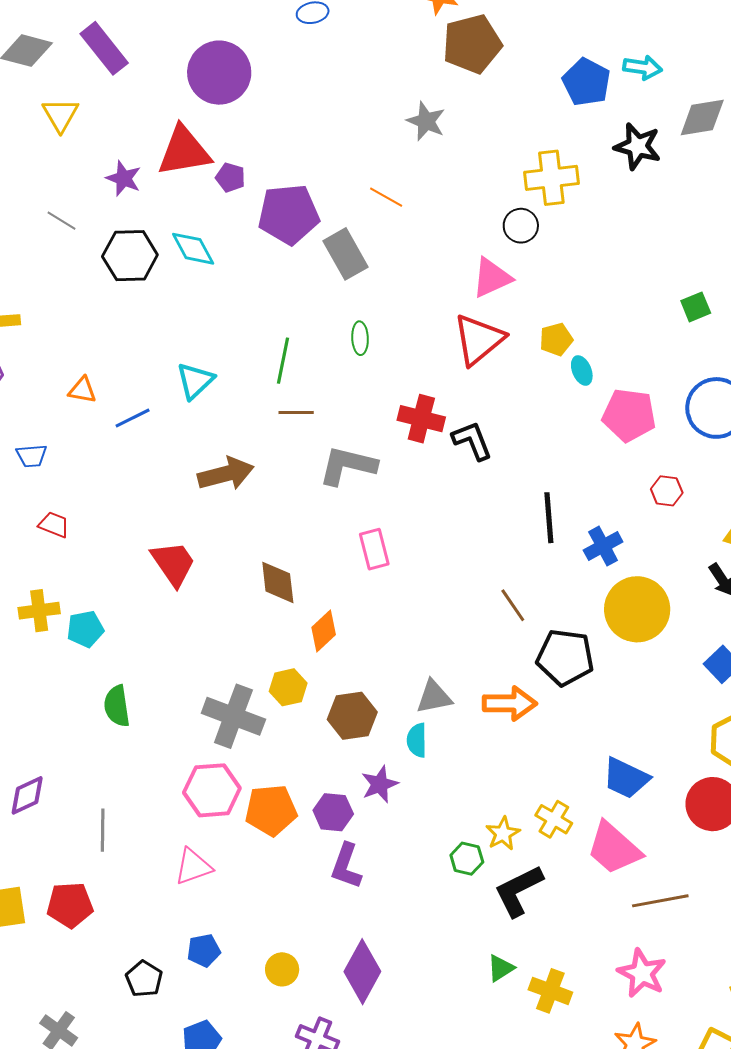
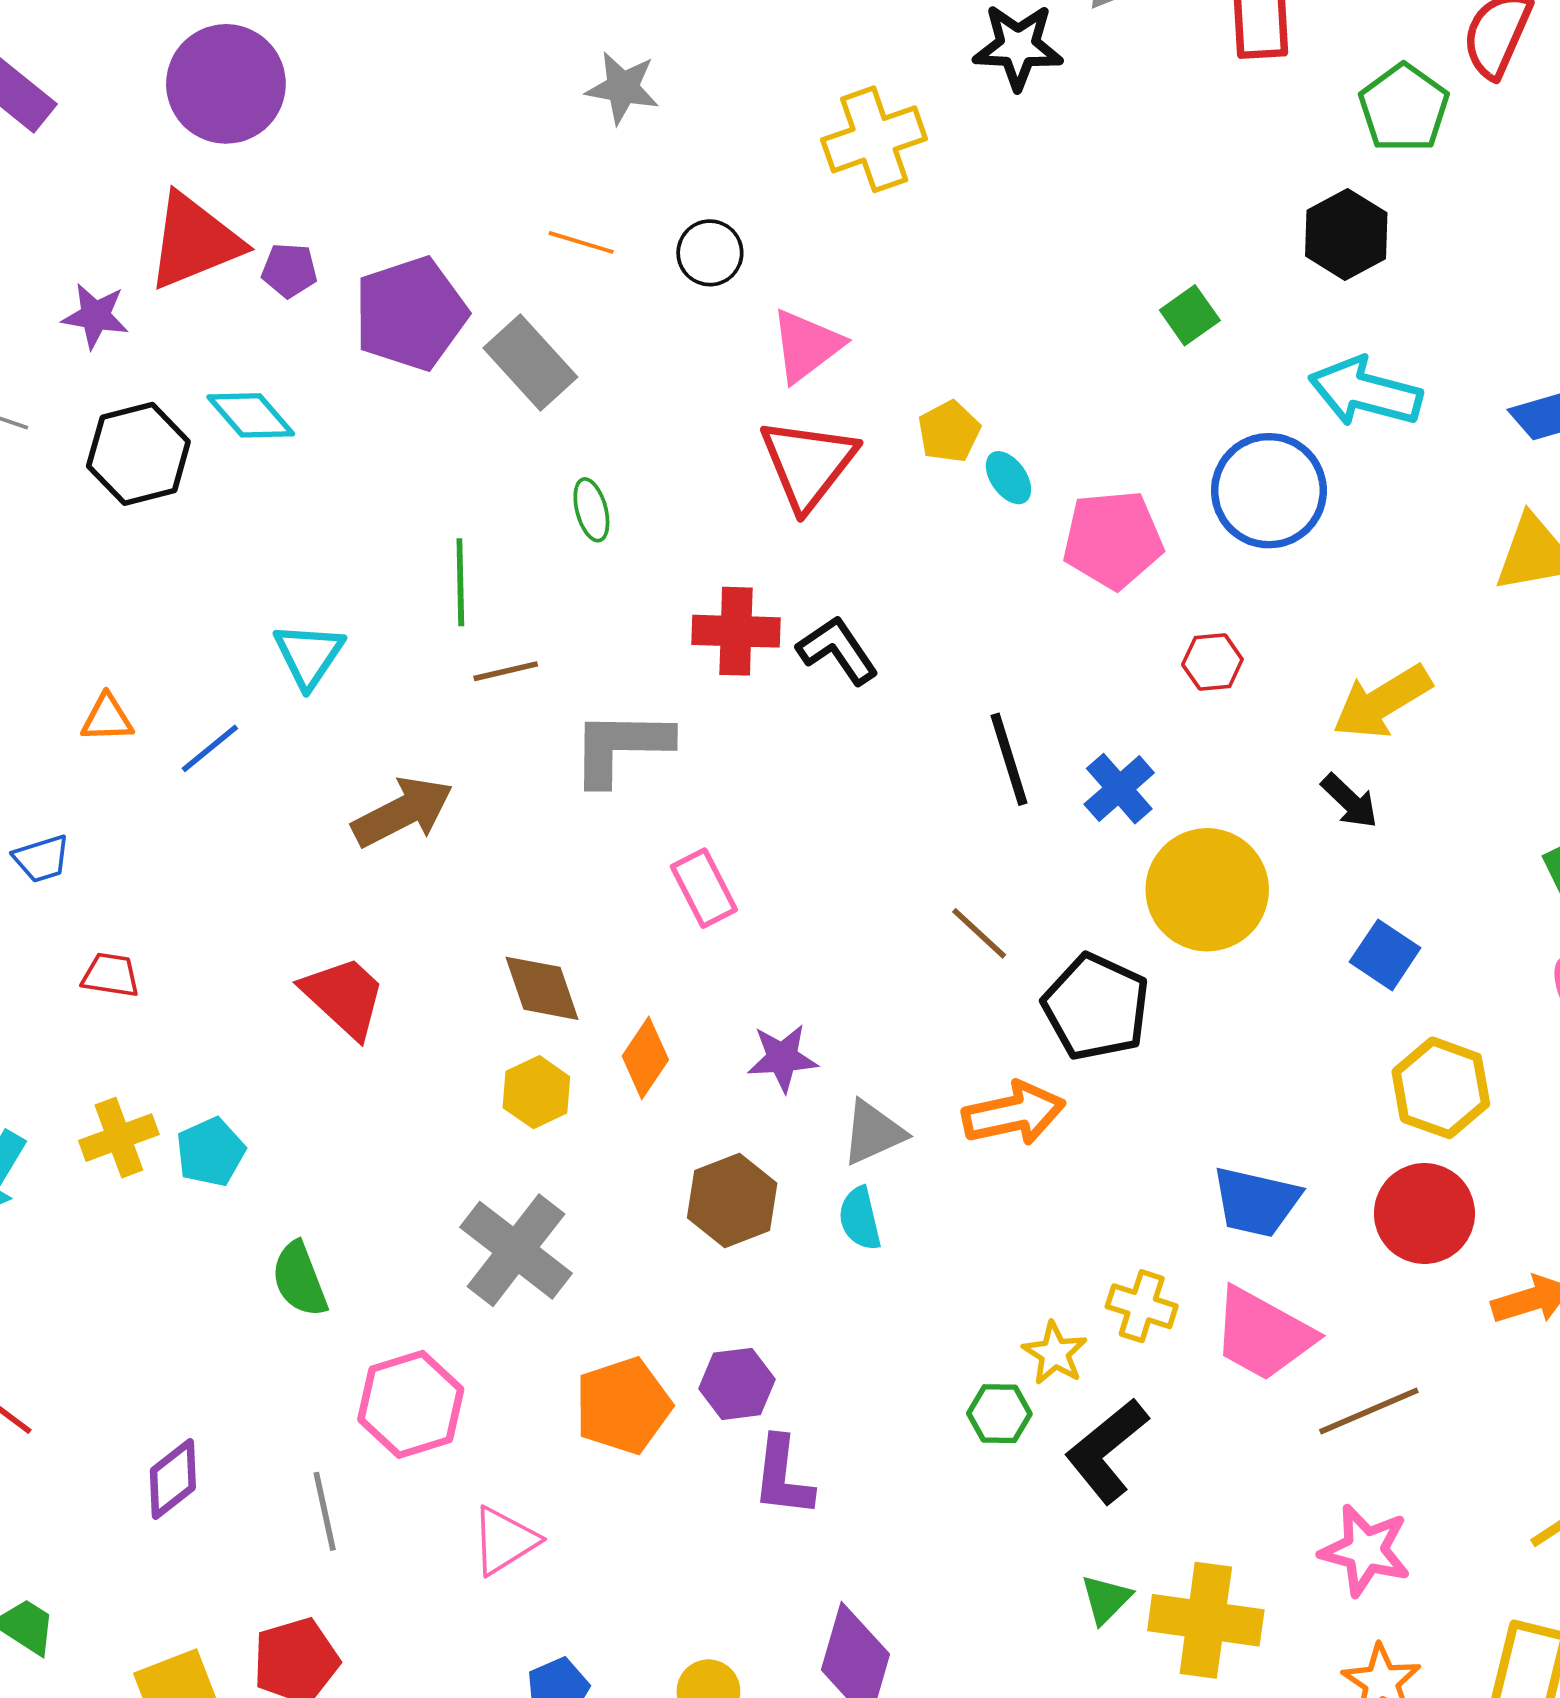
black circle: (521, 226) -> (710, 253), moved
black pentagon: (565, 657) -> (1096, 1007), turned 30
yellow hexagon: (288, 687) -> (536, 1092), moved
gray cross: (233, 716) -> (516, 1250), turned 30
purple star: (380, 784) -> (782, 1058), moved, turned 30
pink hexagon: (212, 790) -> (411, 1404), moved
yellow cross: (550, 991) -> (1206, 1620), size x1.4

